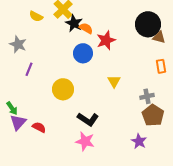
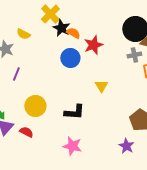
yellow semicircle: (36, 16) -> (23, 34), moved
yellow circle: (63, 89) -> (35, 106), moved
gray cross: (147, 96) -> (134, 55), moved
black L-shape: (88, 119) -> (74, 112), moved, turned -30

